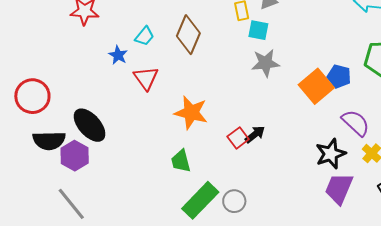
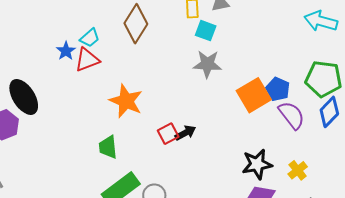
cyan trapezoid: (144, 36) -> (90, 38), moved
blue star: (118, 55) -> (66, 51), moved
red triangle: (146, 78) -> (87, 60), turned 36
purple semicircle: (356, 123) -> (292, 115), moved

